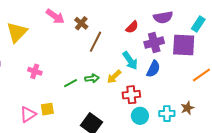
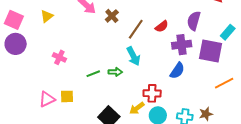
purple semicircle: (163, 17) -> (194, 21), turned 108
yellow triangle: (17, 32) -> (47, 16), size x0.6
brown line: (96, 42) -> (136, 29), moved
cyan arrow: (130, 61) -> (133, 56), moved
yellow arrow: (114, 77) -> (137, 108), moved

